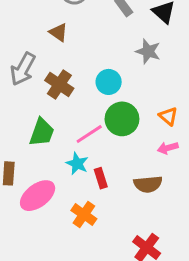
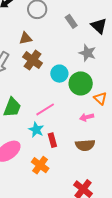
brown triangle: (58, 32) -> (25, 38), turned -48
brown cross: (59, 84) -> (33, 60), moved
green circle: (122, 119) -> (81, 83), moved
pink arrow: (168, 148) -> (87, 117), moved

